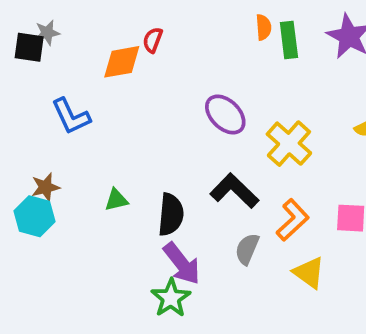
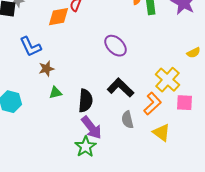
yellow cross: (289, 144) -> (167, 80), moved
brown star: (45, 187) -> (46, 69), moved
gray semicircle: (247, 249) -> (127, 120), turned -36

